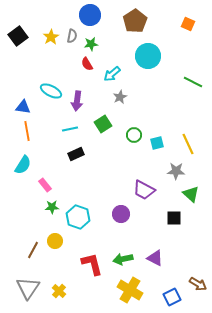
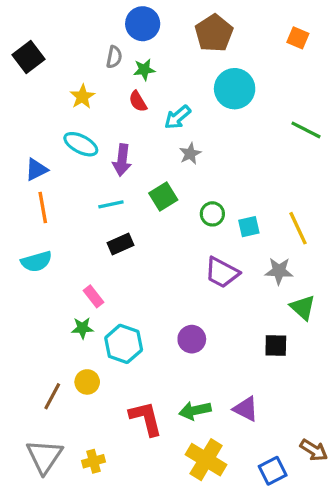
yellow star: (51, 37) -> (82, 97), moved
blue triangle: (23, 107) -> (36, 170), turned -35
cyan semicircle: (23, 165) -> (36, 261), turned 42
pink rectangle: (45, 185) -> (93, 296), moved
purple trapezoid: (144, 190) -> (222, 273), moved
yellow cross: (59, 291) -> (93, 461), turned 32

